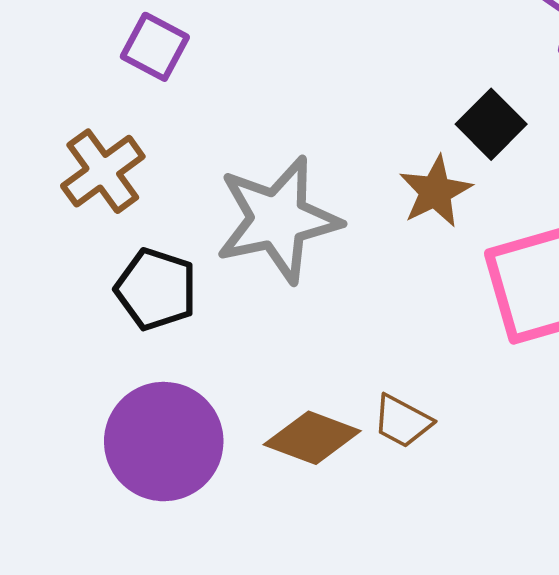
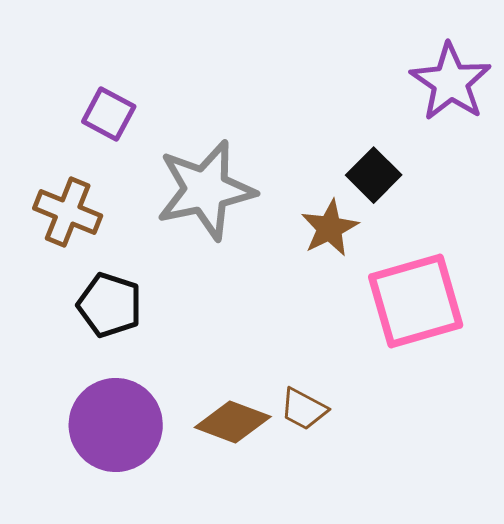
brown cross: (103, 171) -> (68, 212), turned -32
gray star: (278, 219) -> (206, 190), moved

